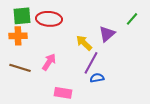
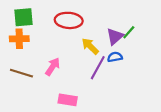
red ellipse: (49, 19) -> (69, 20), moved
green line: (132, 19) -> (129, 32), moved
blue semicircle: (97, 78) -> (115, 57), moved

